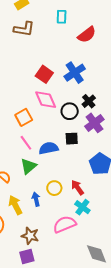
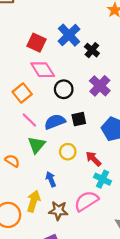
black cross: (89, 101) -> (92, 50), moved
black circle: (70, 111) -> (64, 89), moved
black square: (72, 139) -> (79, 119), moved
yellow circle: (54, 188) -> (68, 152), moved
yellow arrow: (15, 205) -> (34, 201), moved, turned 54
brown star: (30, 236) -> (58, 211), moved

